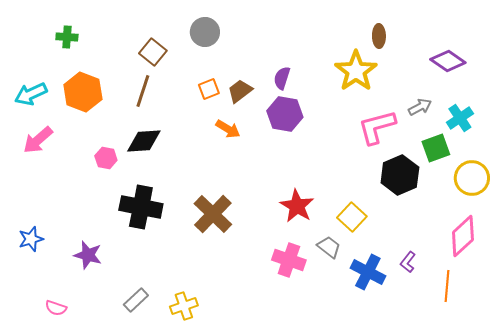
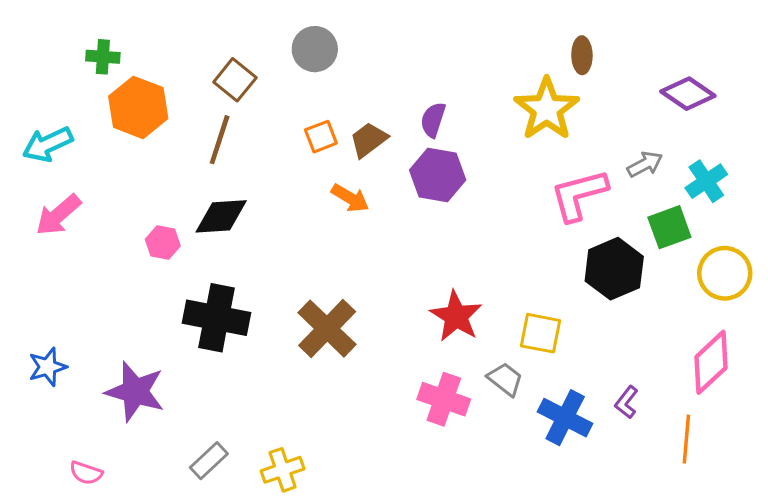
orange hexagon: (83, 92) -> (138, 107), moved
yellow square: (352, 217) -> (540, 333), turned -32
purple star: (88, 255) -> (135, 391), size x1.4

